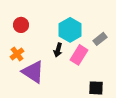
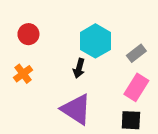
pink rectangle: (79, 55) -> (136, 87), moved
purple triangle: (33, 72) -> (76, 109), moved

